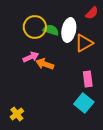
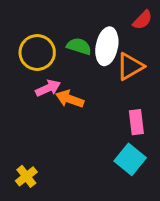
yellow circle: (35, 27) -> (37, 52), moved

